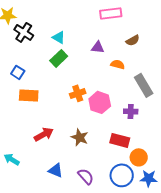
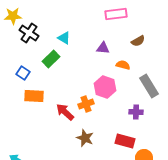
green rectangle: (59, 58) -> (51, 59), moved
orange cross: (78, 93) -> (86, 104), moved
pink hexagon: (100, 102) -> (105, 87), moved
red arrow: (44, 134) -> (65, 112), moved, turned -108

